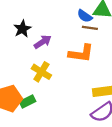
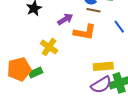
purple arrow: (43, 42) -> (65, 19), moved

